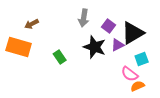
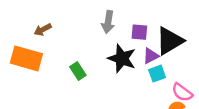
purple square: (109, 26) -> (139, 32), turned -32
cyan square: (142, 59) -> (157, 74), moved
pink semicircle: (130, 74) -> (182, 92), moved

